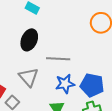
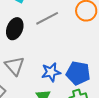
gray line: (58, 59) -> (47, 18), moved, turned -30

